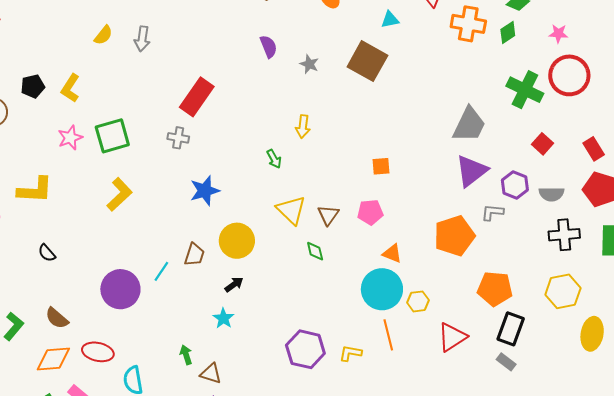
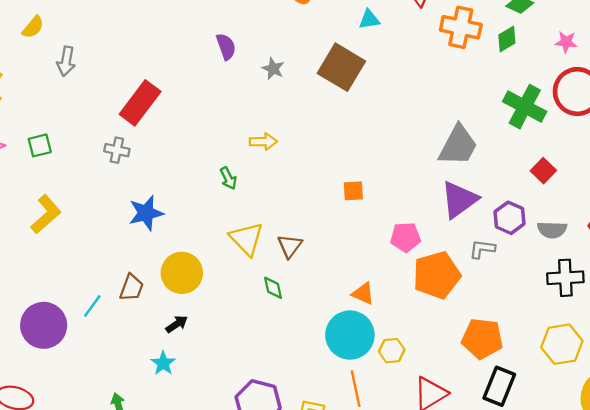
gray arrow: (142, 39) -> (66, 61), moved
yellow arrow: (303, 127) -> (263, 142), turned -100
green square: (112, 136) -> (40, 145), size x0.6
pink pentagon: (370, 212) -> (405, 237), moved

